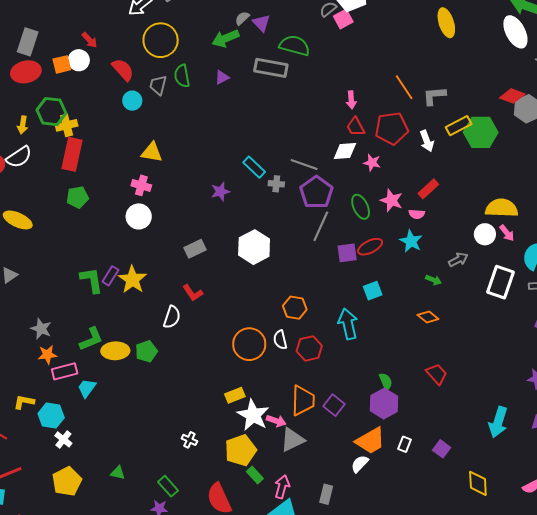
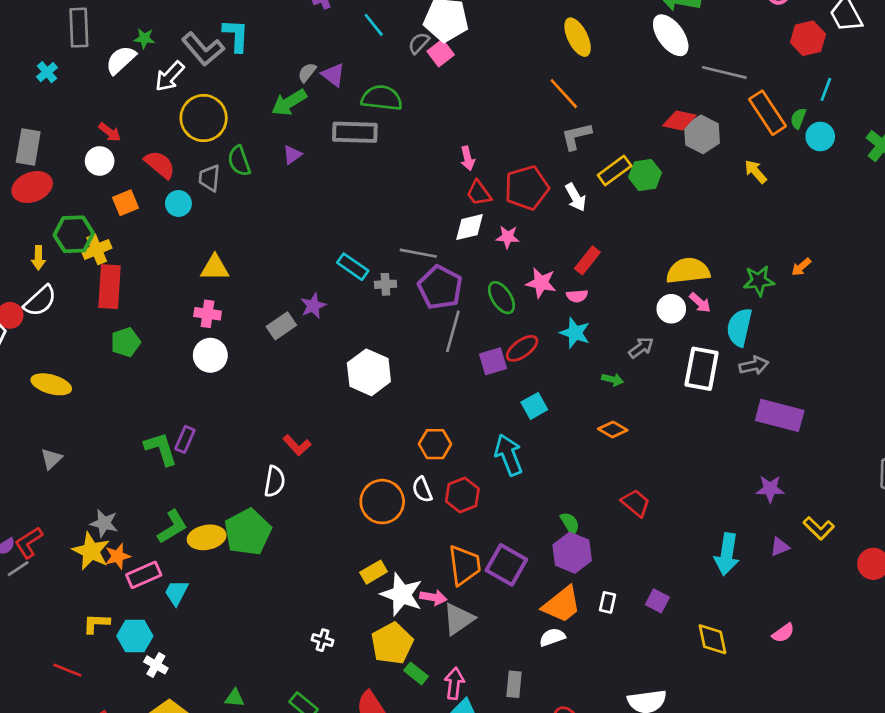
orange square: (62, 64) -> (125, 203), moved
orange line: (404, 87) -> (564, 94), moved
green hexagon: (481, 132) -> (645, 175), size x0.7
gray rectangle: (195, 249) -> (281, 326), moved
yellow star: (132, 280) -> (91, 551), moved
green pentagon: (146, 351) -> (248, 532), size x1.6
purple square: (334, 405) -> (506, 565), size x1.4
white semicircle: (360, 464) -> (552, 637), turned 36

